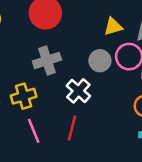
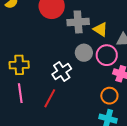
yellow triangle: (113, 27) -> (100, 29), turned 35
gray cross: (47, 60) -> (78, 22), moved

